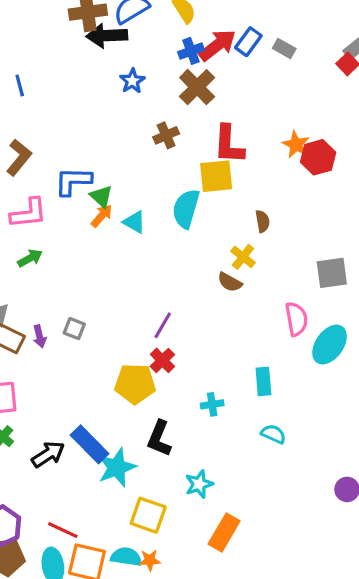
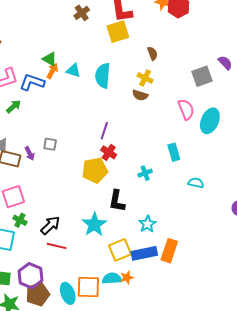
blue L-shape: (73, 181) -> (32, 82), moved, turned 30
cyan semicircle: (186, 209) -> (103, 76), moved
cyan semicircle: (273, 434) -> (196, 183), moved
blue rectangle: (90, 444) -> (144, 253), moved, turned -45
yellow square: (148, 515) -> (120, 250), turned -30
red line: (63, 530) -> (57, 246), moved

